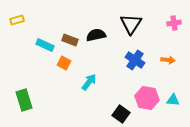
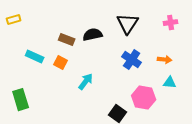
cyan rectangle: (45, 45) -> (35, 57), moved
cyan triangle: (173, 100) -> (170, 83), moved

